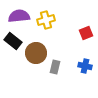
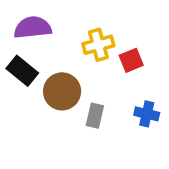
yellow cross: (46, 20) -> (98, 45), moved
red square: (86, 33) -> (131, 60), moved

